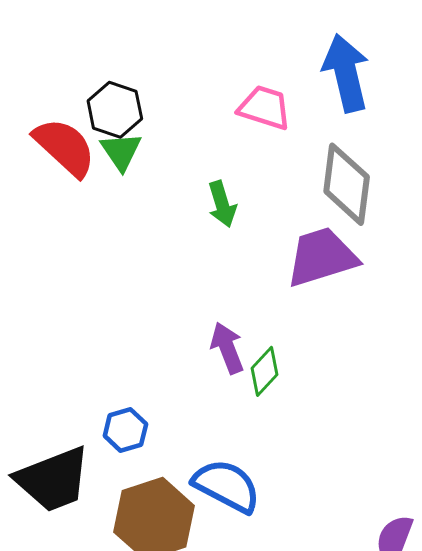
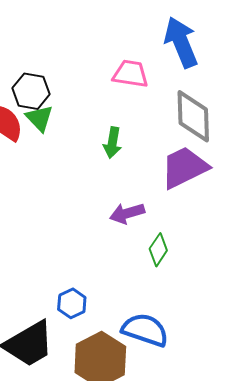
green arrow: (222, 204) -> (112, 143), turned 36
purple arrow: (227, 348) -> (127, 213), moved, turned -76

